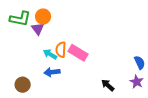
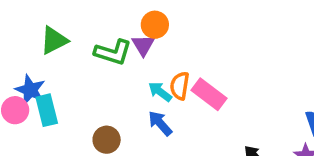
green L-shape: (20, 19) -> (113, 52), moved
blue arrow: (52, 72) -> (160, 123), turned 49

